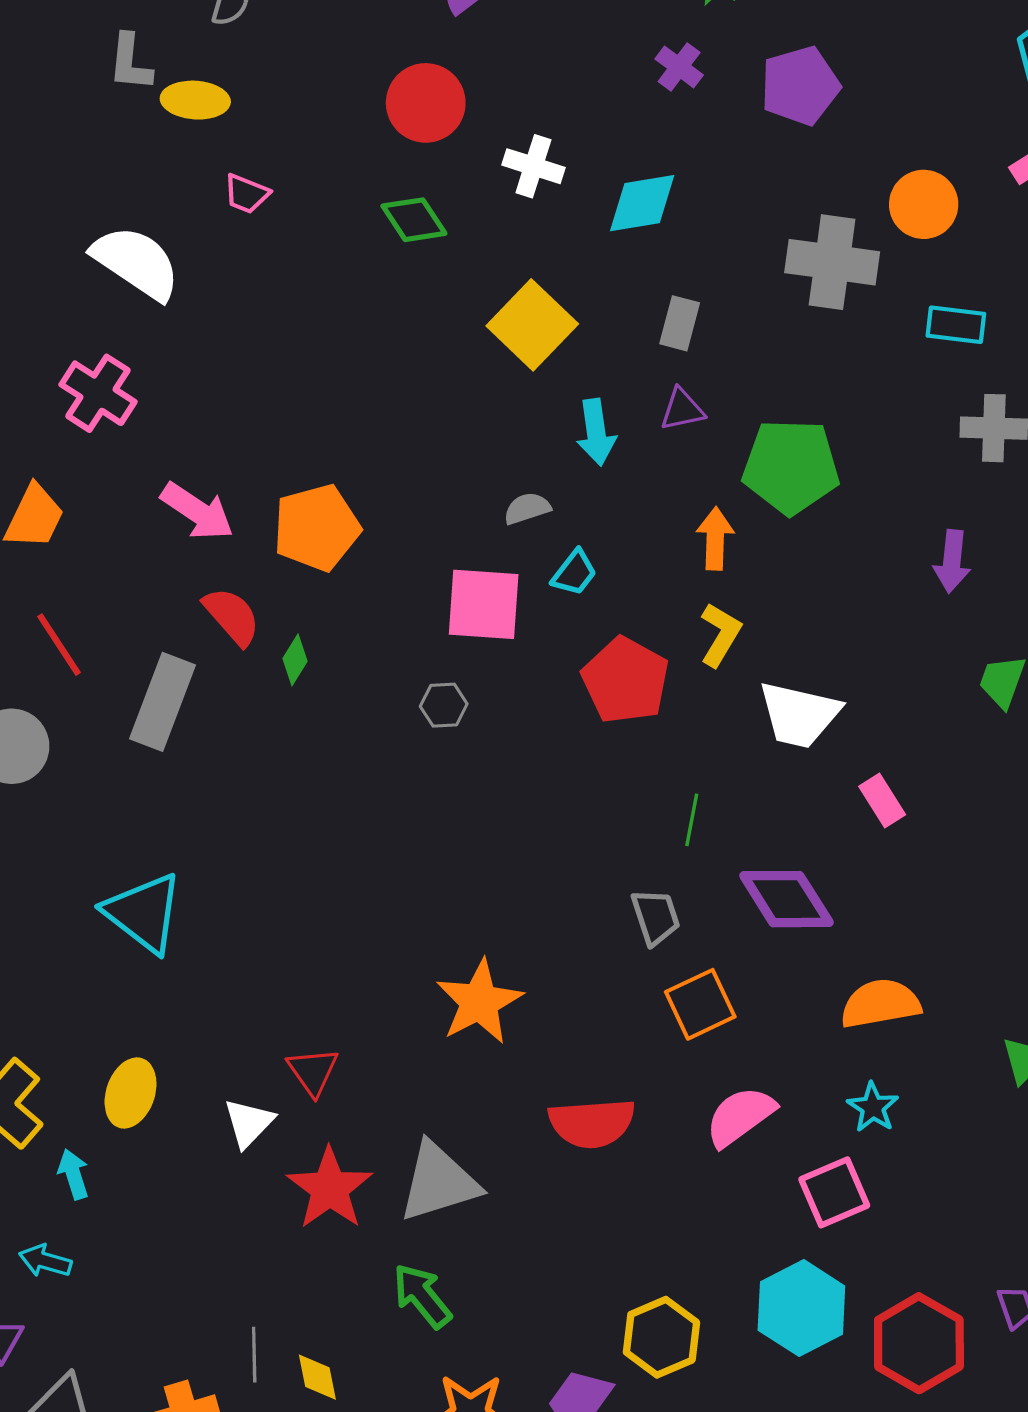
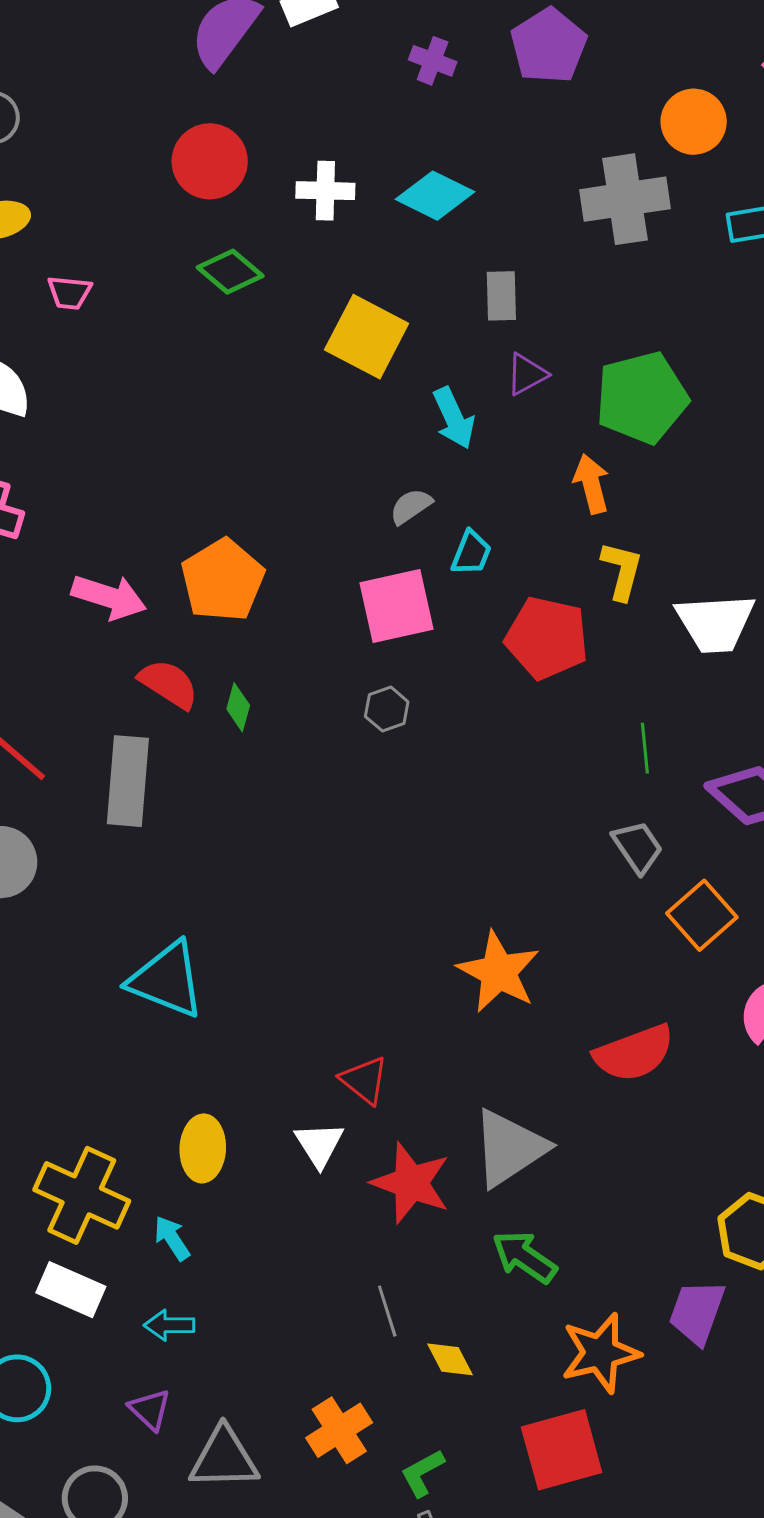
cyan diamond: (642, 203) -> (435, 196), turned 52
gray line: (254, 1355) -> (387, 1311), moved

